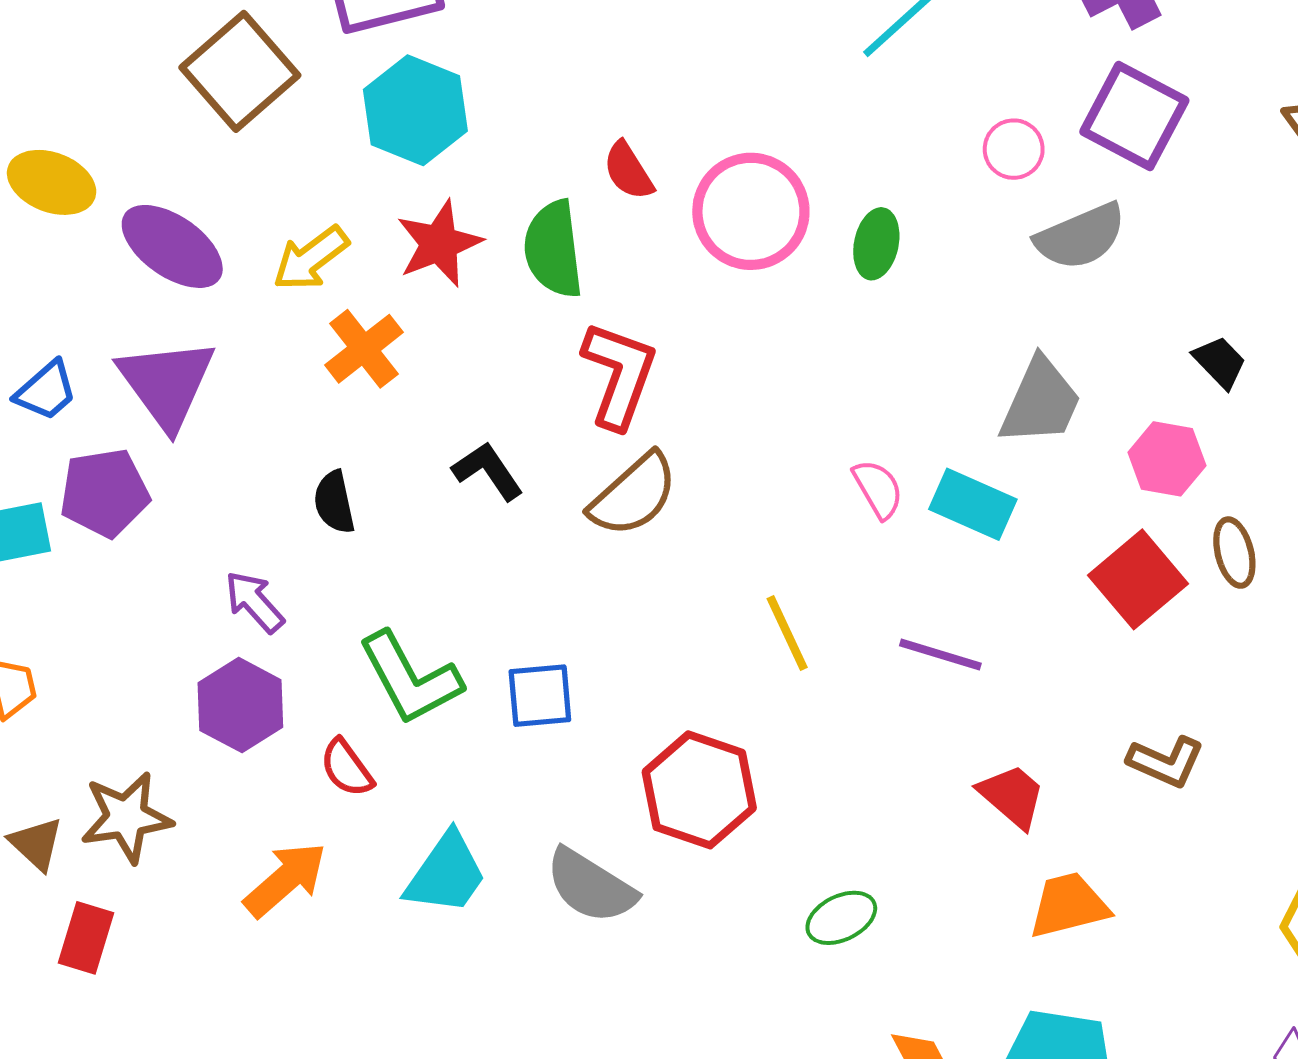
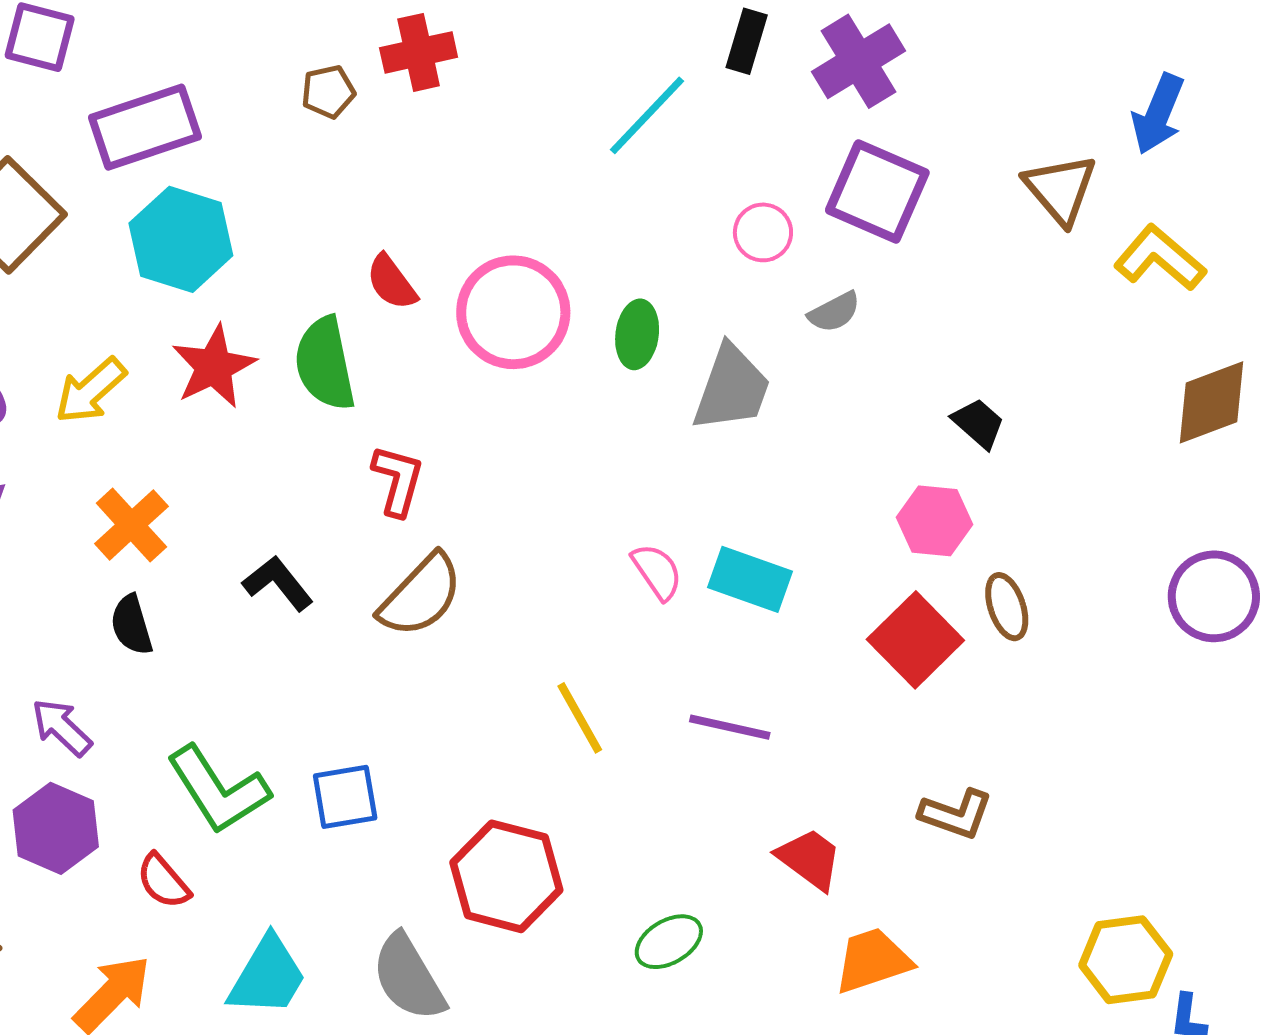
gray semicircle: (1081, 236) -> (834, 312), size x0.6
orange cross: (364, 349) -> (131, 525), moved
red L-shape: (619, 375) -> (398, 480), size x0.7
gray trapezoid: (1041, 402) -> (732, 388), moved
gray semicircle: (591, 886) -> (408, 977), turned 32
green ellipse: (841, 918) -> (669, 942), moved

